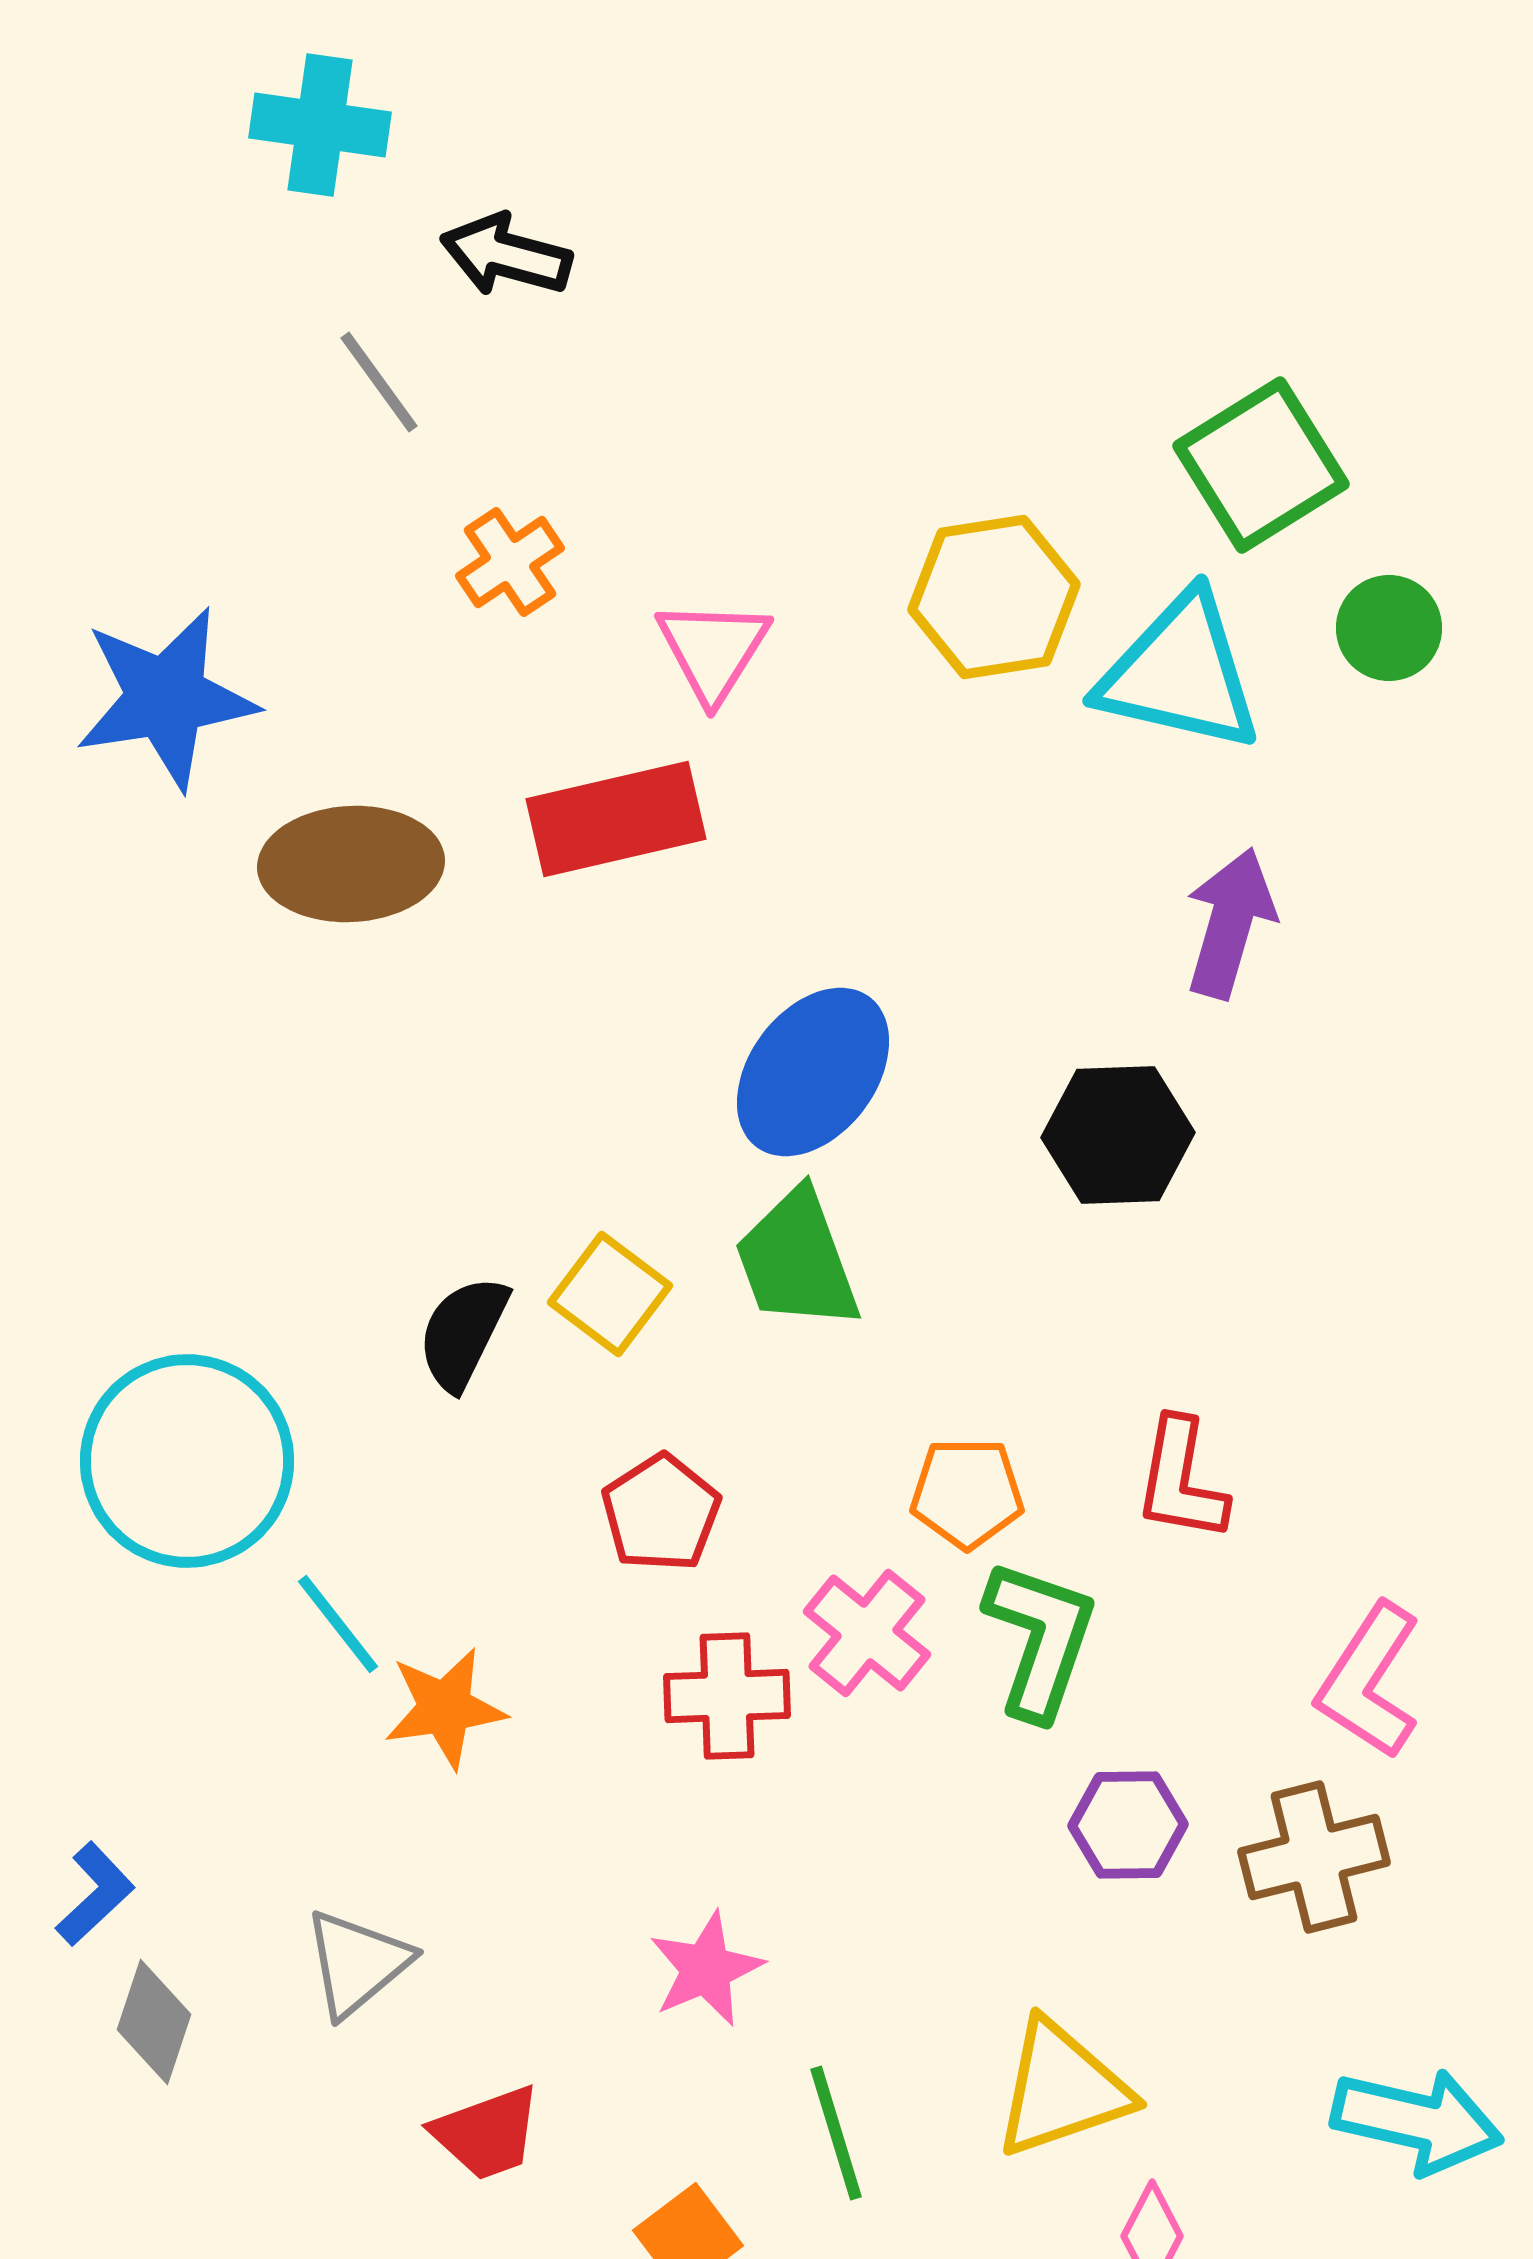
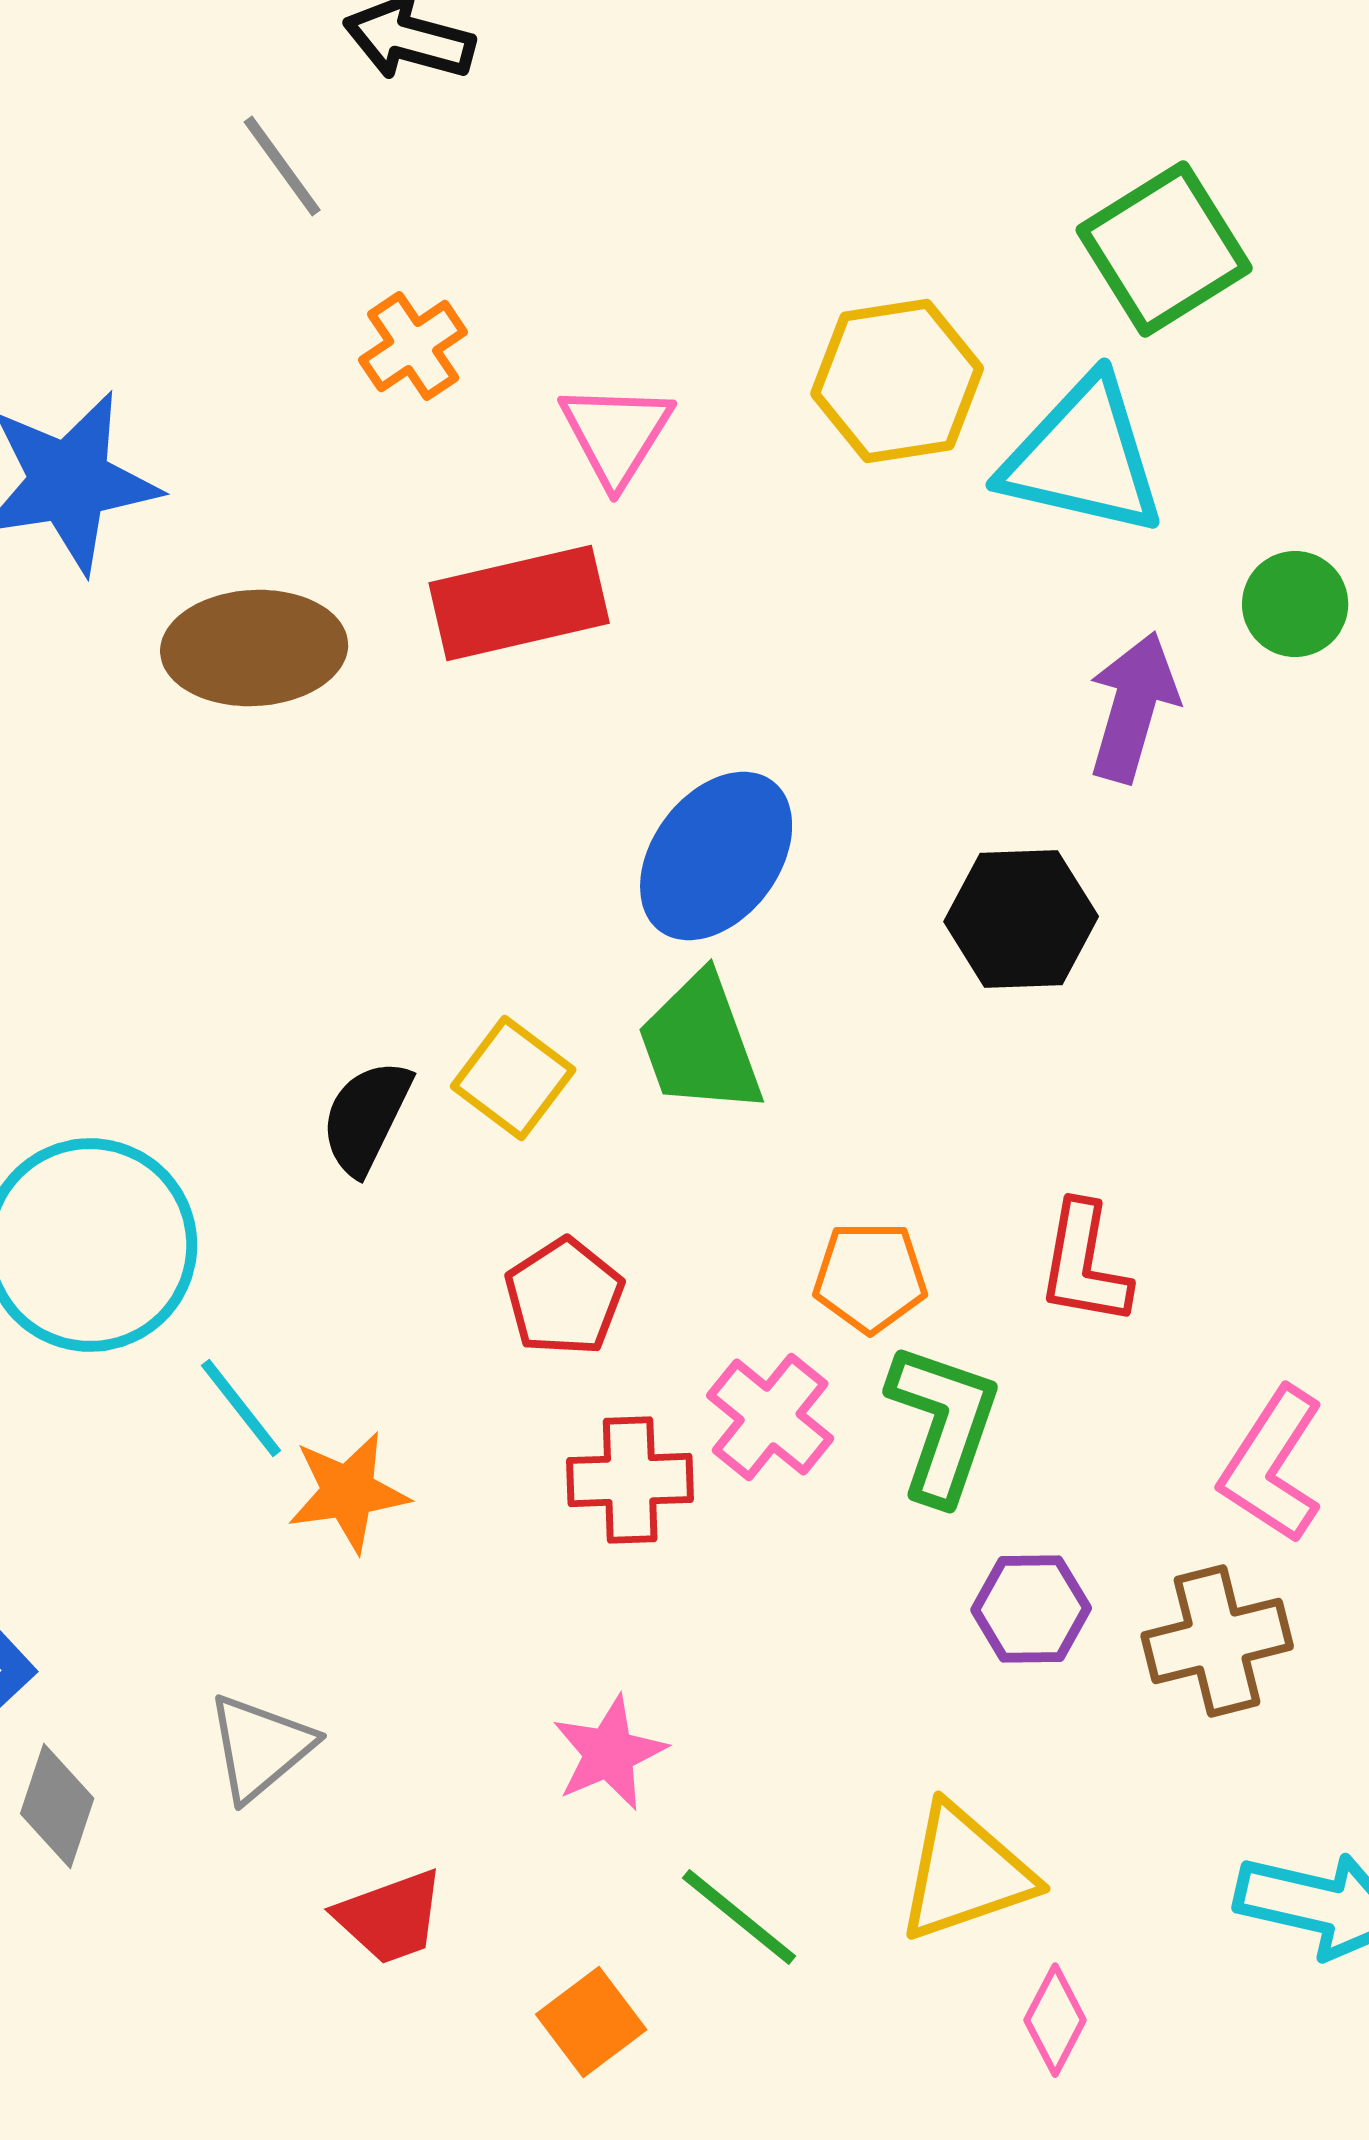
green circle: (1389, 628) -> (1295, 604), moved
green line: (836, 2133) -> (739, 1917), turned -34

